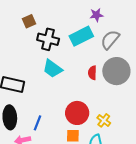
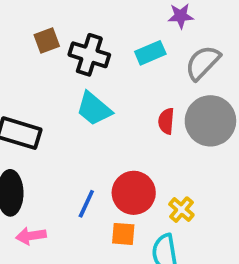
brown square: (29, 21) -> (47, 41), moved
cyan rectangle: (81, 36) -> (150, 53), size x0.7
blue line: (38, 123) -> (86, 204), moved

